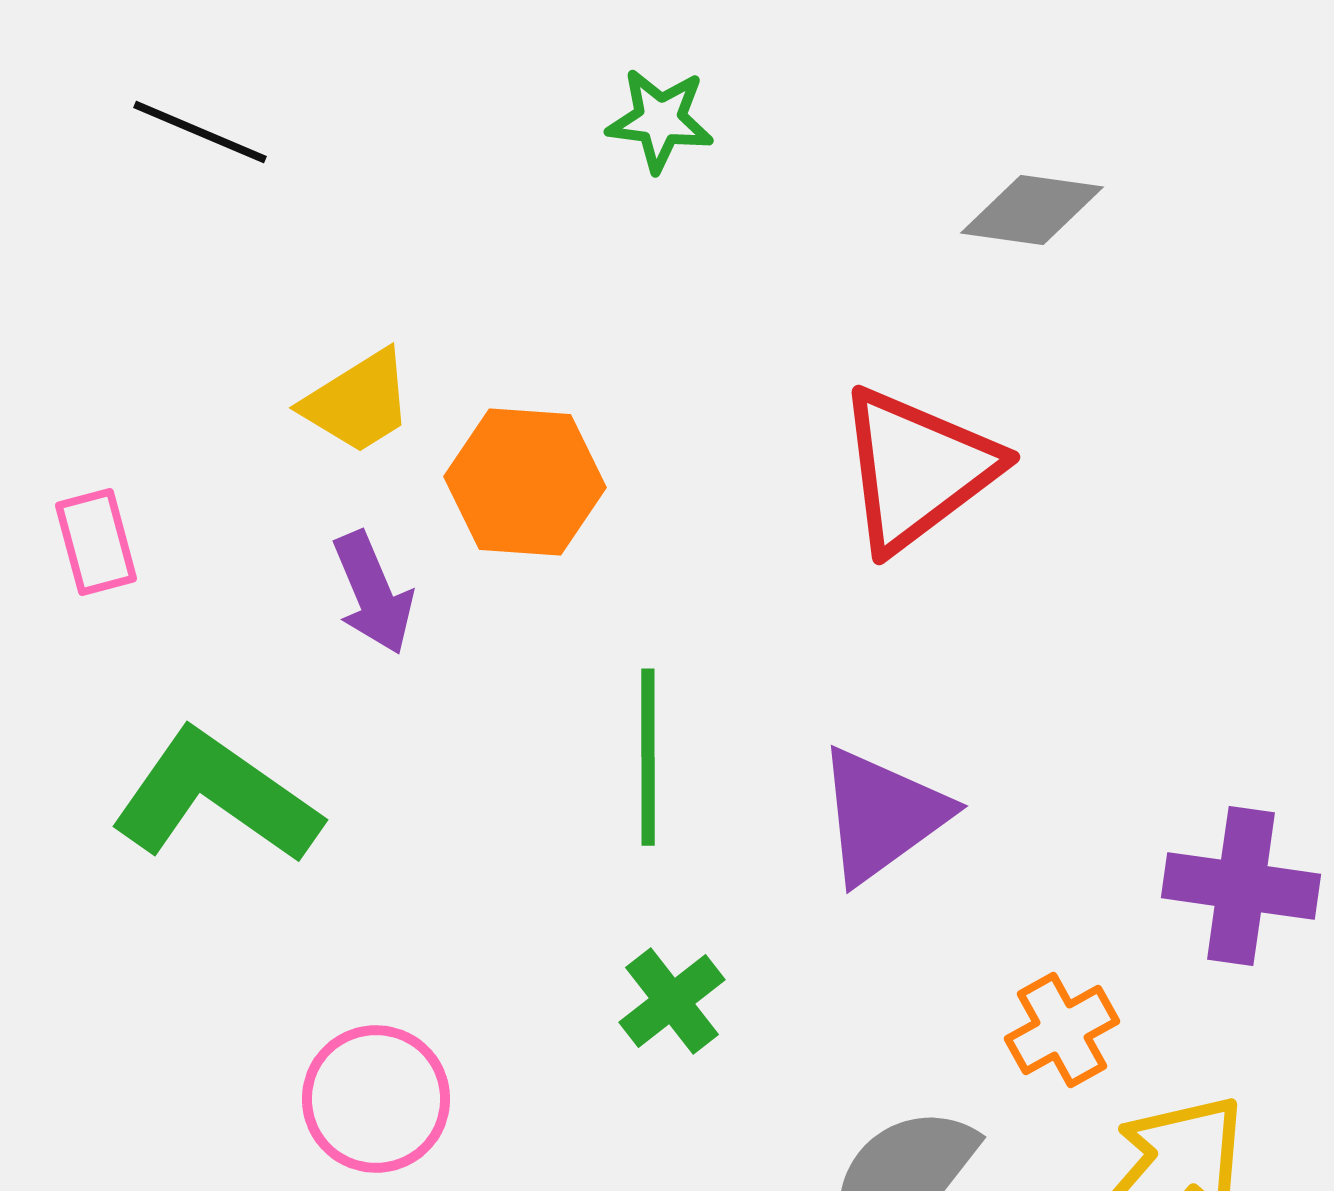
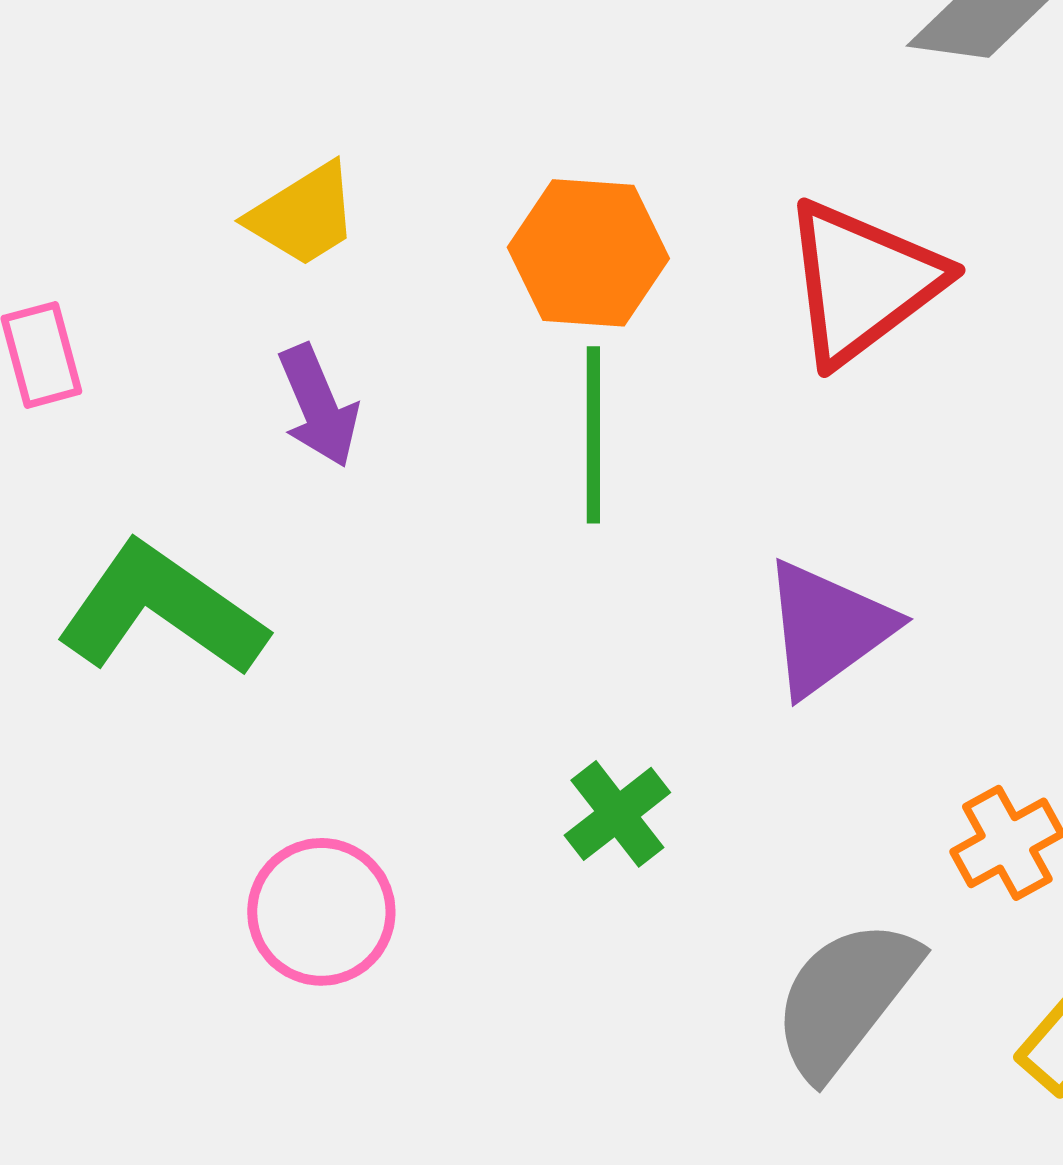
orange hexagon: (525, 482) -> (588, 253), moved
green line: (648, 757) -> (593, 435), moved

